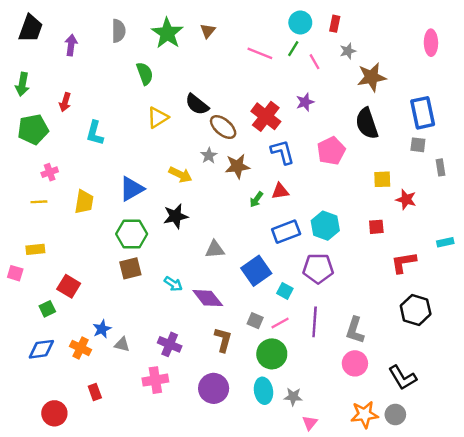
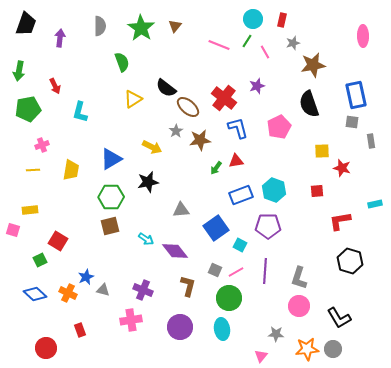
red arrow: (65, 102) -> (55, 86), turned -42
blue diamond: (41, 349) -> (35, 294), turned 50
gray star: (293, 397) -> (276, 334), moved

